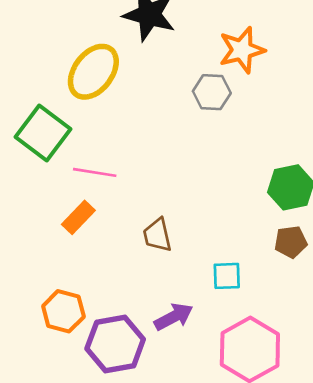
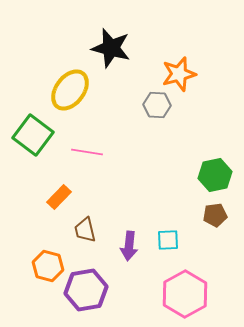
pink line: (95, 172) -> (87, 152), moved
brown trapezoid: (157, 235) -> (85, 230), moved
purple arrow: (174, 317) -> (129, 246), moved, turned 124

